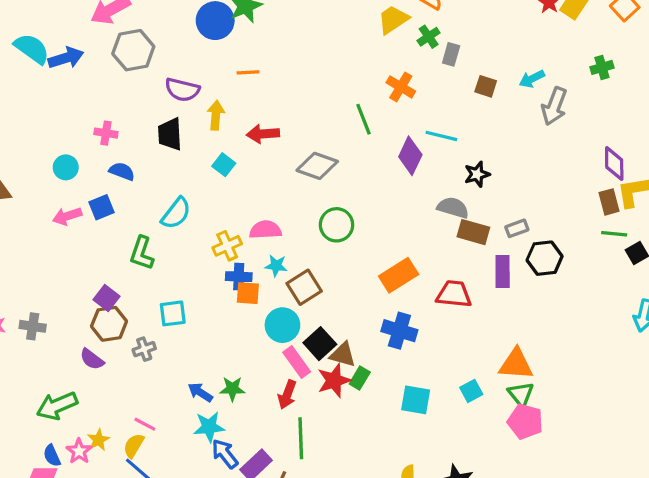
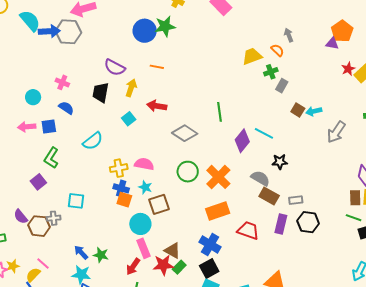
gray hexagon: (133, 50) -> (68, 32), moved
cyan arrow: (532, 79) -> (314, 111), moved
orange cross: (401, 87) -> (218, 177), moved, size x1.4
green L-shape: (142, 253) -> (51, 158), moved
brown hexagon: (109, 324) -> (39, 226), moved
black square: (320, 344) -> (209, 269), moved

